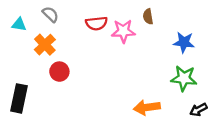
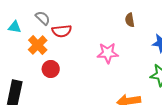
red semicircle: (96, 23) -> (62, 31), moved
pink star: (123, 31) -> (108, 53), moved

